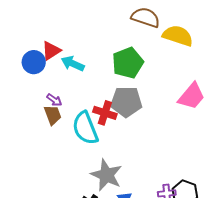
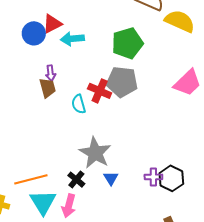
cyan arrow: (73, 64) -> (72, 39), turned -35
purple arrow: (54, 100) -> (51, 73), turned 42
cyan semicircle: (85, 128) -> (79, 104), size x0.6

